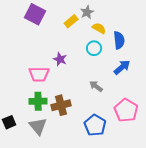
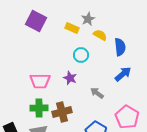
yellow rectangle: (71, 21) -> (72, 28), turned 64
cyan circle: (94, 48) -> (81, 55), moved
purple star: (60, 59) -> (70, 78), moved

